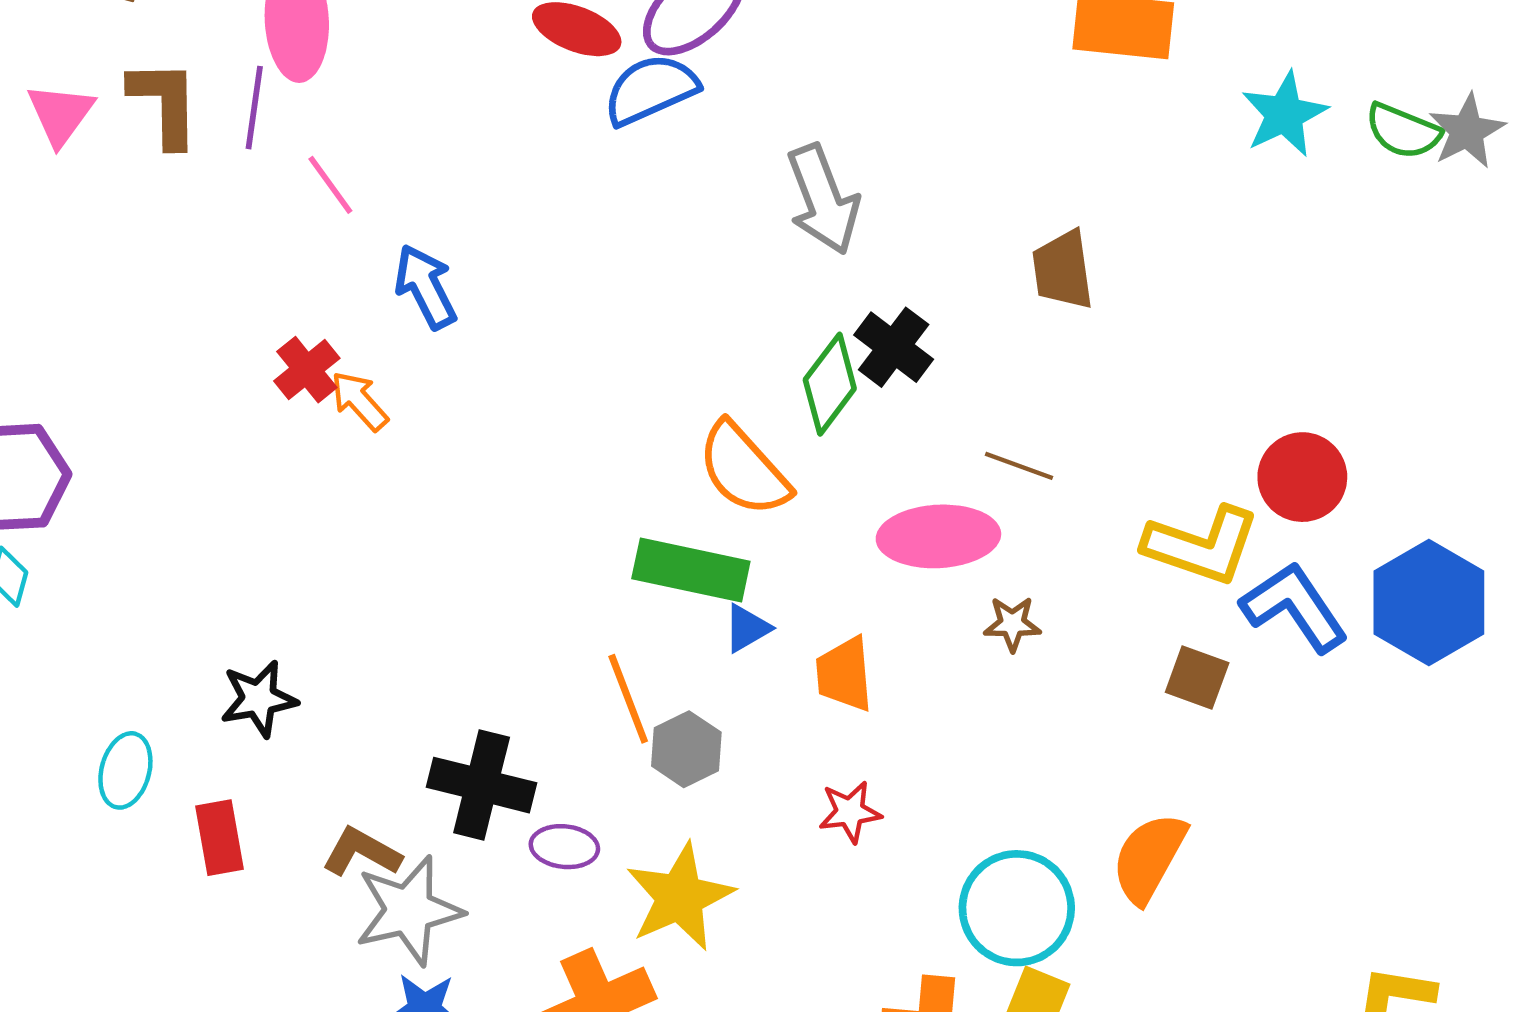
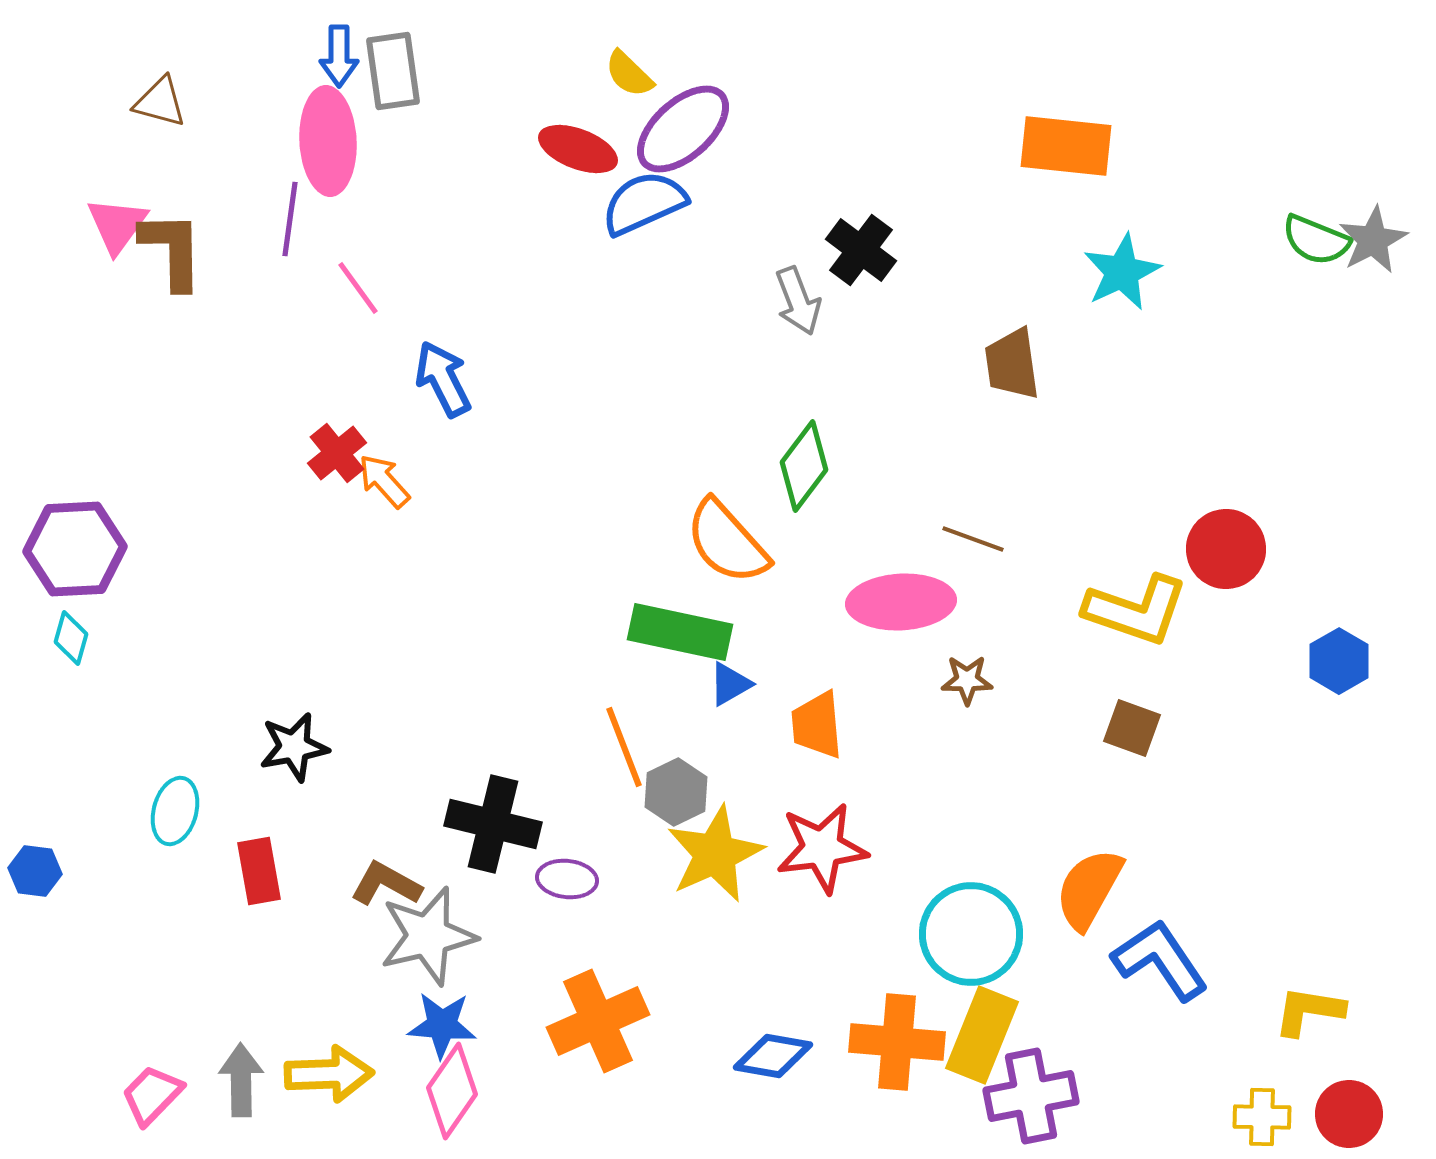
brown L-shape: (165, 103) -> (172, 250), moved
cyan star: (1284, 114) -> (1122, 272), moved
gray arrow: (823, 199) -> (798, 301), size x0.7
black cross: (894, 347) -> (861, 250), moved
blue hexagon: (1429, 602) -> (1339, 661), size x0.6
blue L-shape: (1295, 607) -> (1160, 960), moved
red star: (850, 812) -> (822, 848), size x1.6
yellow star: (680, 897) -> (715, 854), moved

